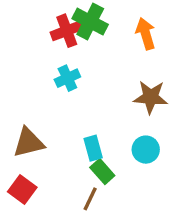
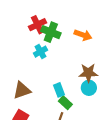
green cross: (90, 22) -> (51, 32), moved
orange arrow: (146, 34) -> (83, 35), moved, turned 132
brown star: (151, 97) -> (88, 73), moved

